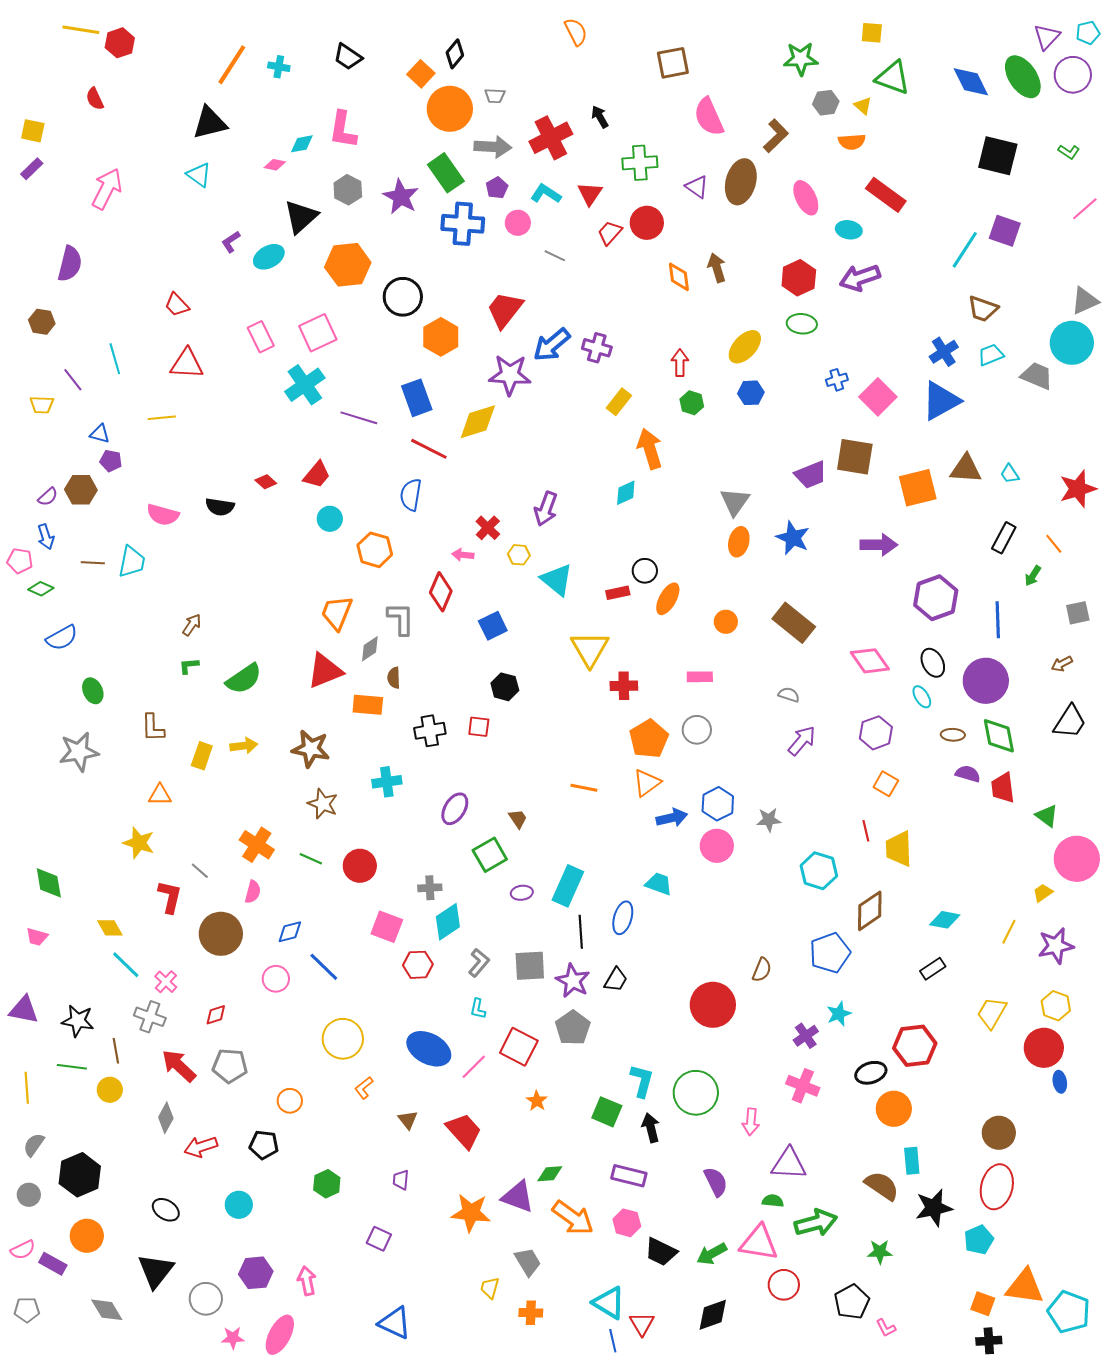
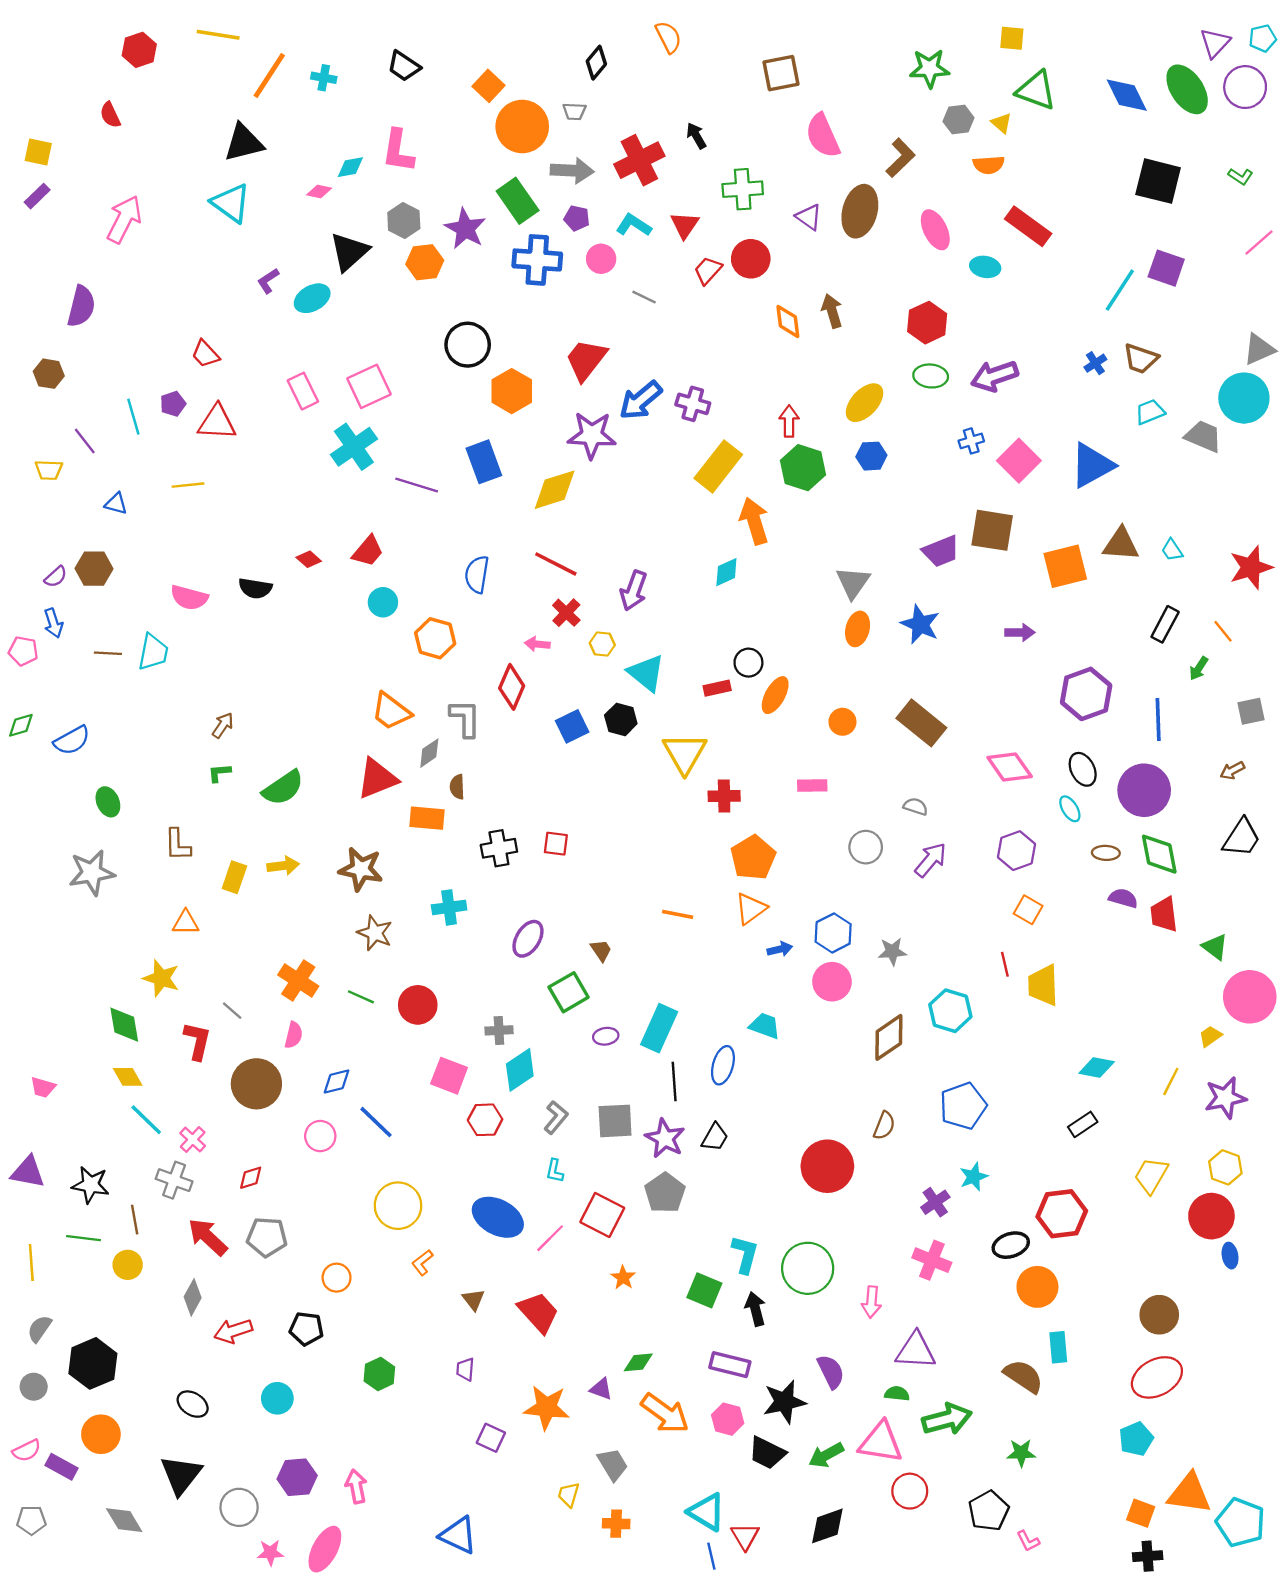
yellow line: (81, 30) -> (218, 35), moved
black diamond: (455, 54) -> (596, 63), moved
cyan triangle: (199, 175) -> (231, 203), size x1.4
purple pentagon: (497, 188) -> (577, 218), turned -30
orange hexagon: (348, 265) -> (425, 262), moved, size x0.7
purple arrow: (860, 278) -> (994, 376), moved
blue cross: (944, 352) -> (1095, 363), moved, size x0.7
yellow rectangle: (619, 402) -> (718, 466), size x1.6
green hexagon: (692, 403) -> (803, 468), size x1.6
red line: (429, 449) -> (556, 564), moved
purple pentagon: (111, 461) -> (173, 404), moved, turned -30
purple arrow: (879, 545) -> (1020, 632), size x0.7
green diamond: (41, 589) -> (21, 725), moved, turned -40
orange trapezoid: (337, 613) -> (391, 711), turned -75
black hexagon: (505, 687) -> (621, 719), moved
gray circle: (697, 730) -> (866, 847), moved
blue arrow: (672, 818) -> (780, 949), size x0.7
green diamond: (49, 883) -> (124, 1025), moved
brown diamond: (870, 911) -> (889, 1037), moved
red ellipse: (997, 1187) -> (1157, 1377), turned 48
purple triangle: (518, 1197) -> (601, 1389), size x0.6
black star: (934, 1208) -> (784, 1402), moved
purple square: (379, 1239) -> (491, 1438), moved

